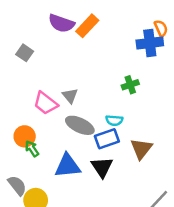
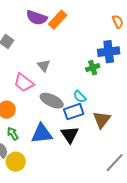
blue cross: (150, 43) -> (109, 52), moved
gray triangle: (70, 96) -> (44, 66), moved
cyan semicircle: (114, 120) -> (80, 97), turned 40
green arrow: (32, 149) -> (13, 134), moved

